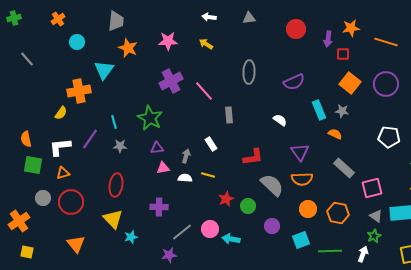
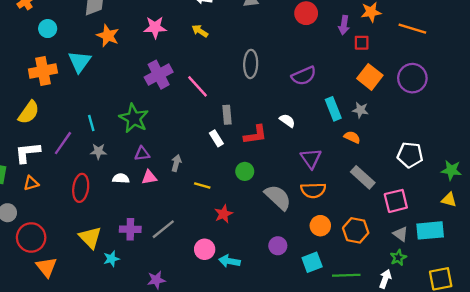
orange cross: (79, 91) -> (43, 71), moved
yellow semicircle: (61, 113) -> (29, 112), size x1.5
white pentagon: (389, 137) -> (410, 155), moved
white rectangle: (211, 144) -> (216, 138), moved
red L-shape: (253, 157) -> (255, 135), moved
white semicircle: (185, 178) -> (121, 178), moved
red ellipse: (116, 185) -> (81, 188), moved
red circle: (71, 202) -> (31, 237), moved
green circle: (248, 206) -> (245, 171), moved
purple cross: (159, 207) -> (130, 229), moved
gray line: (182, 232) -> (163, 229), moved

